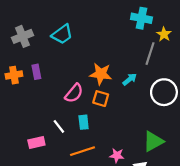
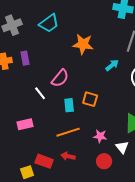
orange star: (101, 74) -> (83, 44), moved
orange square: (101, 99) -> (90, 99), moved
white line: (59, 126) -> (40, 93), moved

